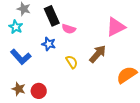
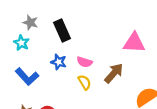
pink triangle: (116, 27) -> (134, 43), turned 30
pink semicircle: (69, 29) -> (84, 62), moved

